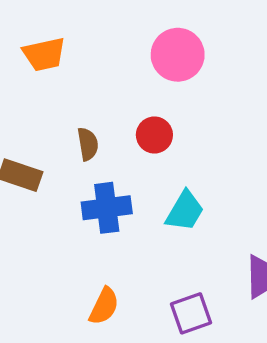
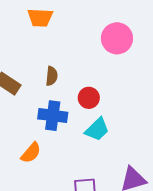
red circle: (154, 135) -> (89, 98), moved
orange semicircle: (104, 306) -> (31, 153), moved

